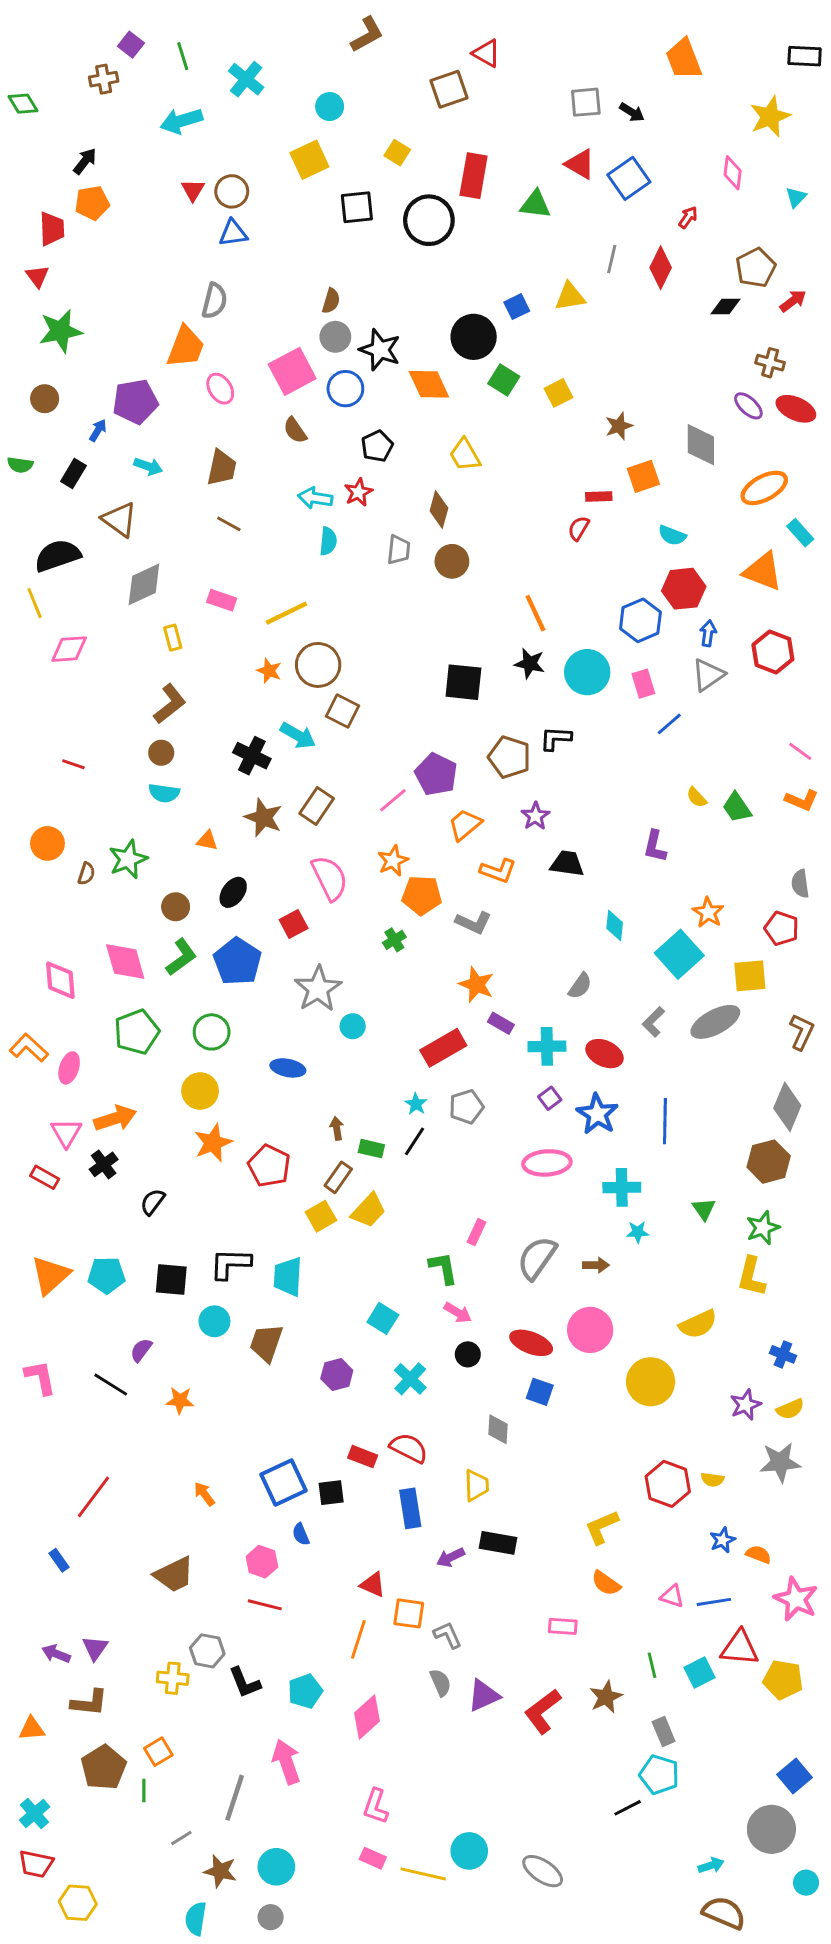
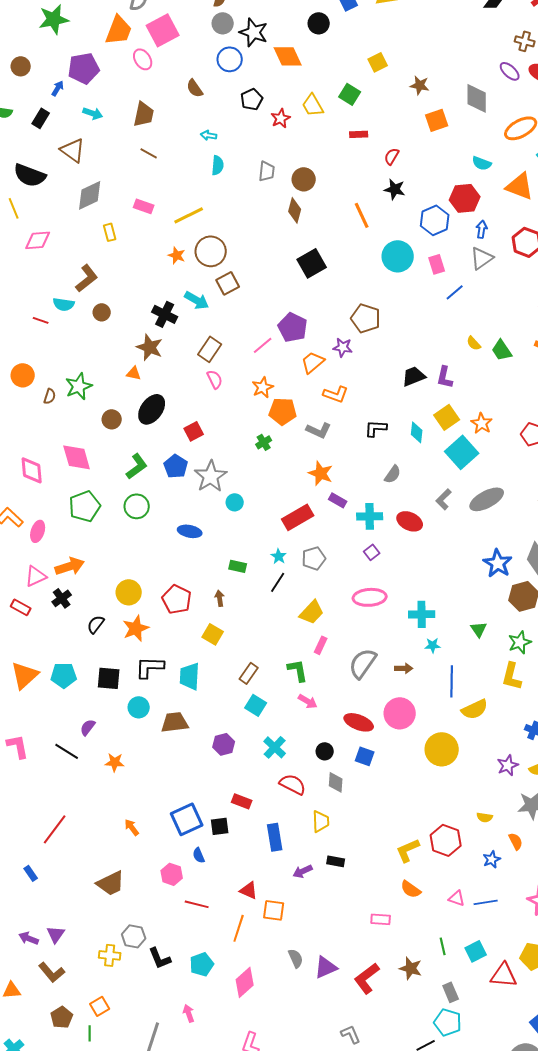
green star: (60, 331) -> (54, 19), moved
black circle: (474, 337) -> (319, 23), size x0.7
pink square: (292, 371) -> (163, 30), moved
green square: (504, 380) -> (350, 94), moved
brown star: (619, 426) -> (420, 85), turned 30
red star: (358, 492) -> (281, 118), moved
red rectangle: (599, 497) -> (359, 134), moved
cyan arrow: (315, 498) -> (209, 135), size x0.7
brown diamond: (439, 510) -> (295, 210), moved
cyan semicircle: (672, 535) -> (482, 163), moved
black semicircle: (58, 556) -> (30, 175), turned -140
black star: (530, 664) -> (395, 189), moved
black square: (463, 682) -> (312, 263), turned -36
brown L-shape: (170, 704) -> (87, 278), moved
brown square: (343, 711) -> (228, 283), turned 35
black L-shape: (556, 738) -> (376, 428), moved
brown pentagon: (510, 757) -> (366, 318), moved
cyan semicircle: (164, 793) -> (64, 304), moved
purple star: (535, 816) -> (343, 347), moved, turned -30
brown star: (263, 818) -> (150, 347), moved
black trapezoid: (567, 864) -> (414, 376), moved, turned -30
pink semicircle: (330, 878) -> (215, 379), moved, size x0.6
black ellipse: (233, 892) -> (152, 409), size x1.4
green L-shape: (181, 957) -> (137, 466), moved
blue pentagon: (237, 961) -> (176, 466), moved, size x0.7
yellow square: (750, 976) -> (447, 417), moved, turned -30
yellow circle: (200, 1091) -> (129, 592), moved
blue star: (597, 1114) -> (498, 563), moved
blue line: (665, 1121) -> (452, 681), moved
brown arrow: (337, 1128) -> (220, 598), moved
pink triangle: (66, 1133) -> (36, 576), turned 35
orange star: (213, 1143) -> (136, 628), moved
green rectangle: (371, 1149) -> (238, 566), moved
brown rectangle: (338, 1177) -> (249, 673), moved
yellow trapezoid: (368, 1210) -> (312, 612), moved
yellow square: (321, 1216) -> (213, 634), turned -30
brown trapezoid: (266, 1343) -> (175, 722), turned 64
black circle: (468, 1354) -> (325, 751), moved
red semicircle: (409, 1448) -> (293, 784), moved
red hexagon: (668, 1484) -> (446, 840), moved
black rectangle: (498, 1543) -> (336, 861), size x0.7
orange semicircle: (759, 1554) -> (516, 841), moved, turned 42
red line: (265, 1605) -> (197, 904), moved
gray L-shape: (448, 1635) -> (351, 1034), moved
red triangle: (740, 1648) -> (504, 975), moved
brown star: (606, 1697) -> (411, 968), turned -30
brown L-shape: (89, 1703) -> (52, 972), turned 44
pink arrow: (286, 1762) -> (189, 1013), size x0.6
brown pentagon: (104, 1767) -> (62, 1017), size x0.7

